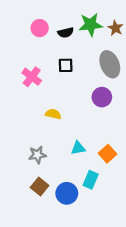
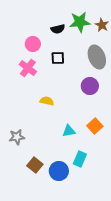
pink circle: (40, 28) -> (33, 44), moved
orange square: (108, 154) -> (95, 126), moved
gray star: (37, 155) -> (17, 137), moved

